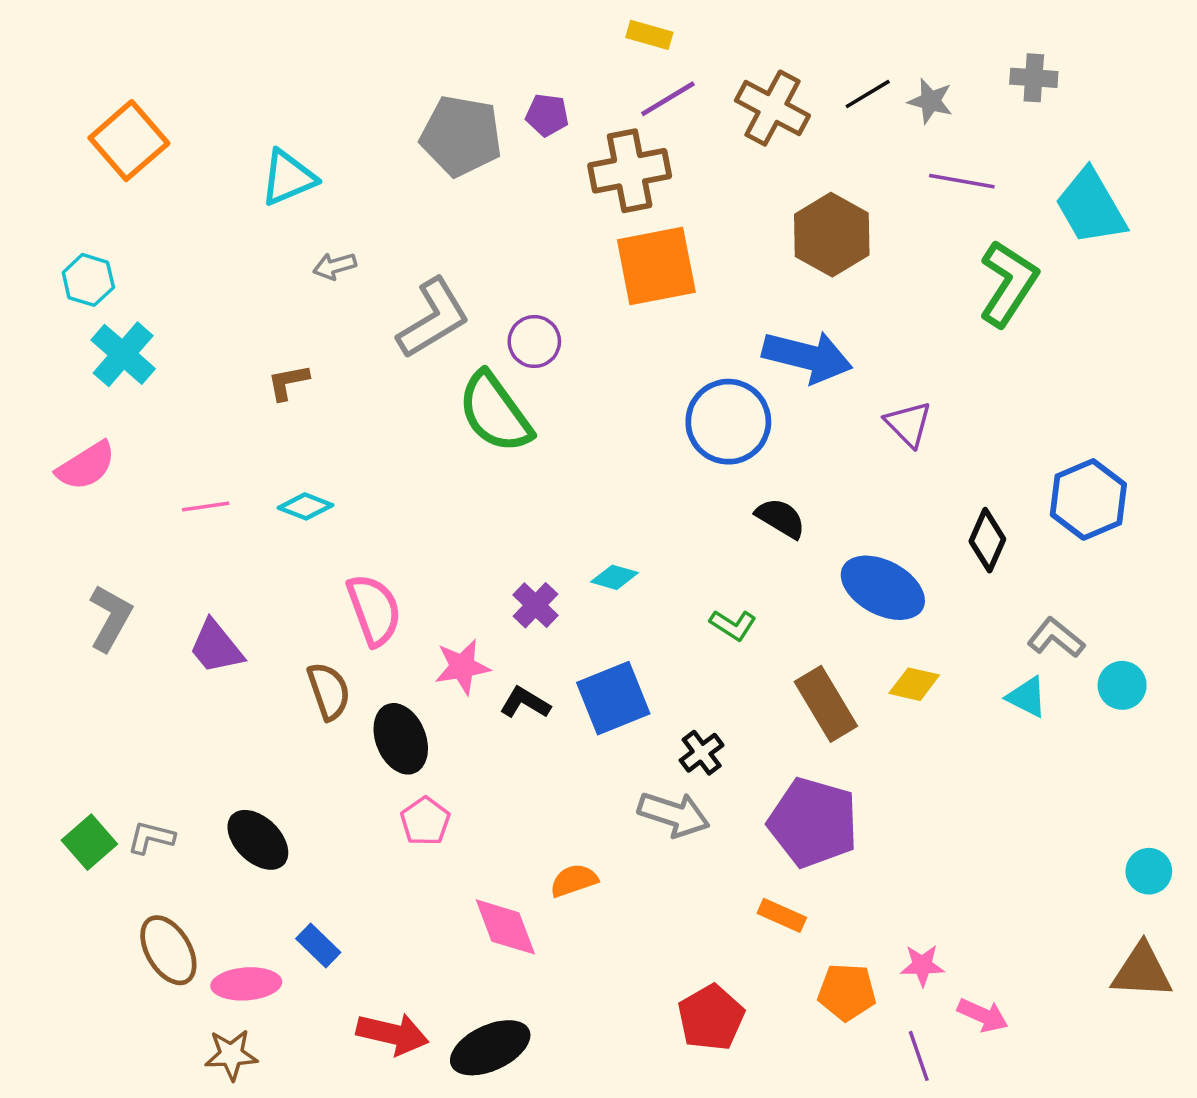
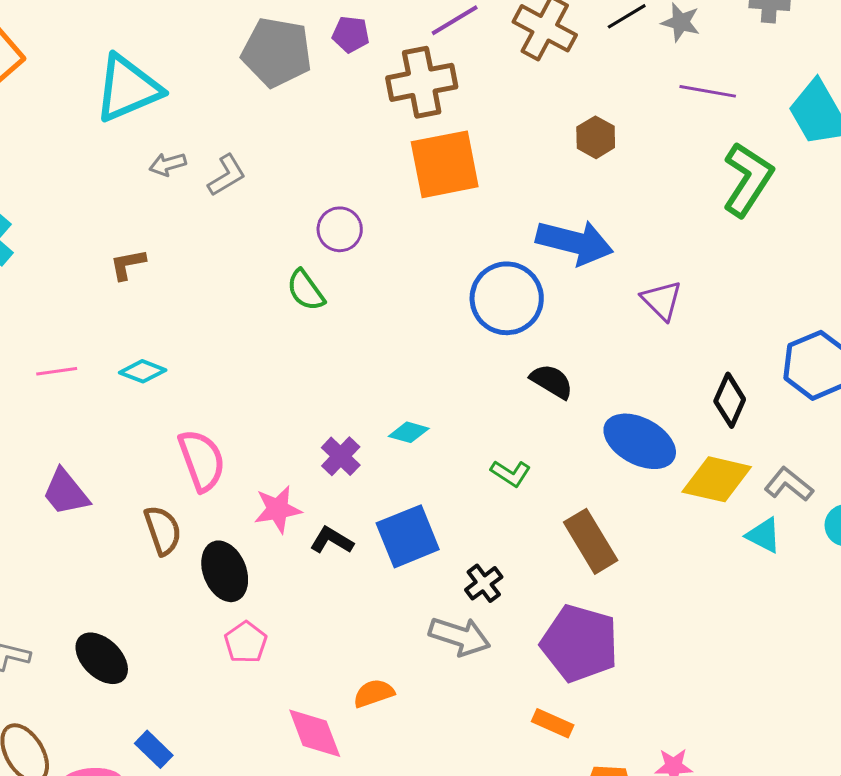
cyan triangle: (288, 178) -> (128, 88), size x1.4
brown hexagon: (832, 235) -> (596, 137), size x0.6
gray L-shape: (433, 318) -> (227, 175), moved, size x0.6
green semicircle: (495, 412) -> (306, 290), size x0.6
yellow diamond: (914, 684) -> (717, 479), moved, size x1.6

